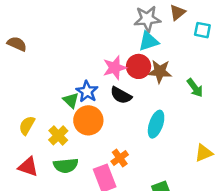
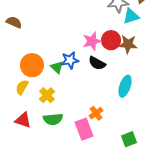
cyan triangle: (149, 41) -> (131, 16), moved
blue star: (87, 92) -> (70, 60), turned 30
orange circle: (88, 120) -> (32, 65), moved

